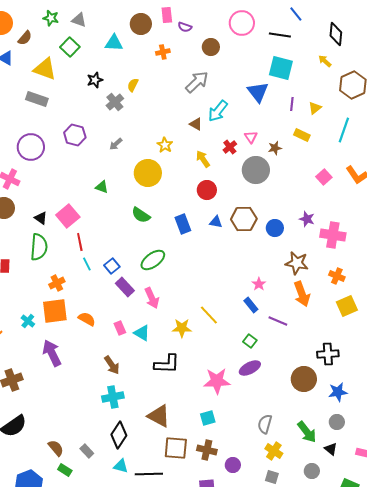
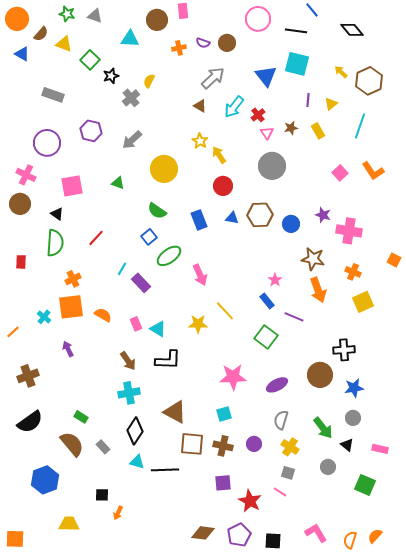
purple semicircle: (185, 27) -> (203, 43), moved
black diamond: (336, 34) -> (352, 30), turned -45
green square: (70, 47) -> (90, 60), moved
yellow arrow: (325, 61) -> (341, 72), moved
yellow triangle: (45, 69) -> (64, 44), moved, size x0.7
blue triangle: (258, 92) -> (266, 76), moved
brown triangle: (196, 124) -> (200, 106), moved
yellow rectangle: (302, 135) -> (318, 131), turned 35
gray arrow: (116, 144) -> (132, 140), size x1.5
yellow star: (165, 145) -> (200, 141), moved
red cross: (230, 147) -> (258, 115), moved
brown star: (275, 148) -> (291, 128), moved
pink square: (68, 216) -> (72, 186), moved, turned 30
red line: (80, 242) -> (96, 238), turned 54
cyan line: (87, 264) -> (122, 269), moved, turned 56
blue square: (112, 266) -> (149, 237), moved
pink arrow: (152, 298) -> (200, 275), moved
green square: (250, 341) -> (266, 337), size x1.6
purple arrow: (52, 353) -> (68, 349), size x0.6
black L-shape: (167, 364) -> (168, 360), moved
purple ellipse: (250, 368) -> (277, 385), moved
brown semicircle: (56, 448) -> (72, 444), size x1.5
purple circle: (233, 465) -> (254, 444), moved
green rectangle: (65, 470) -> (81, 417), moved

